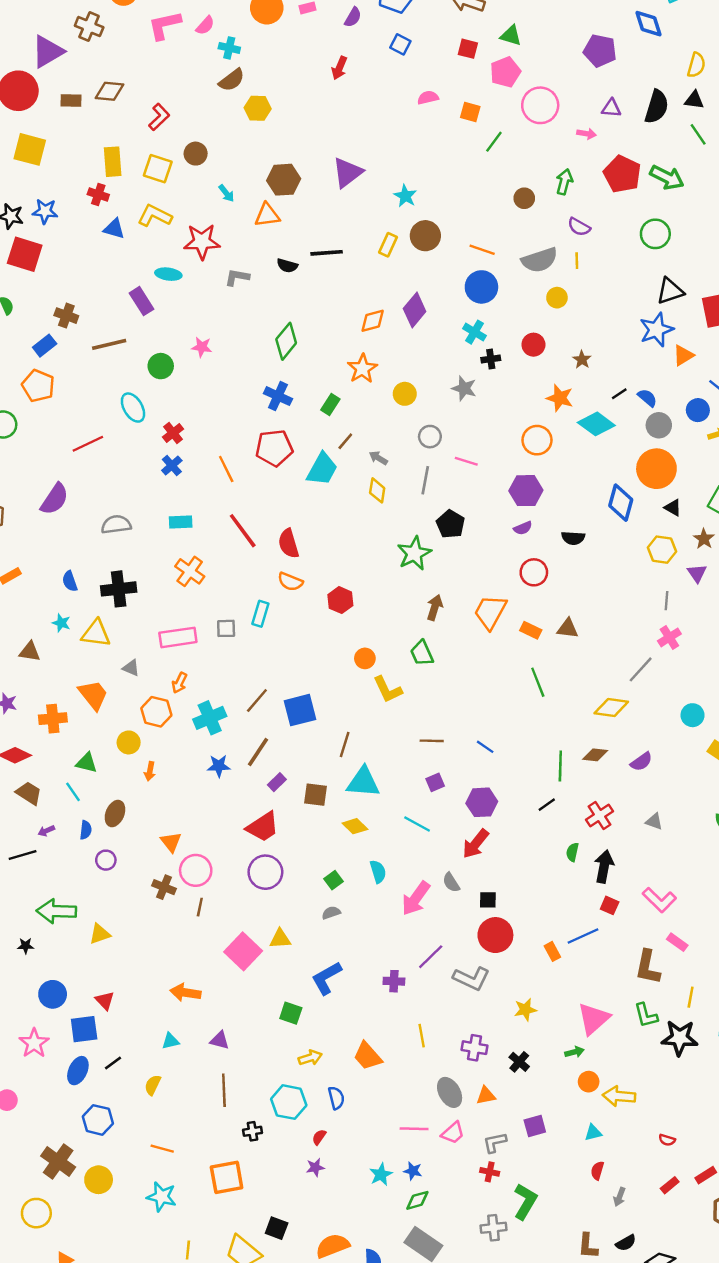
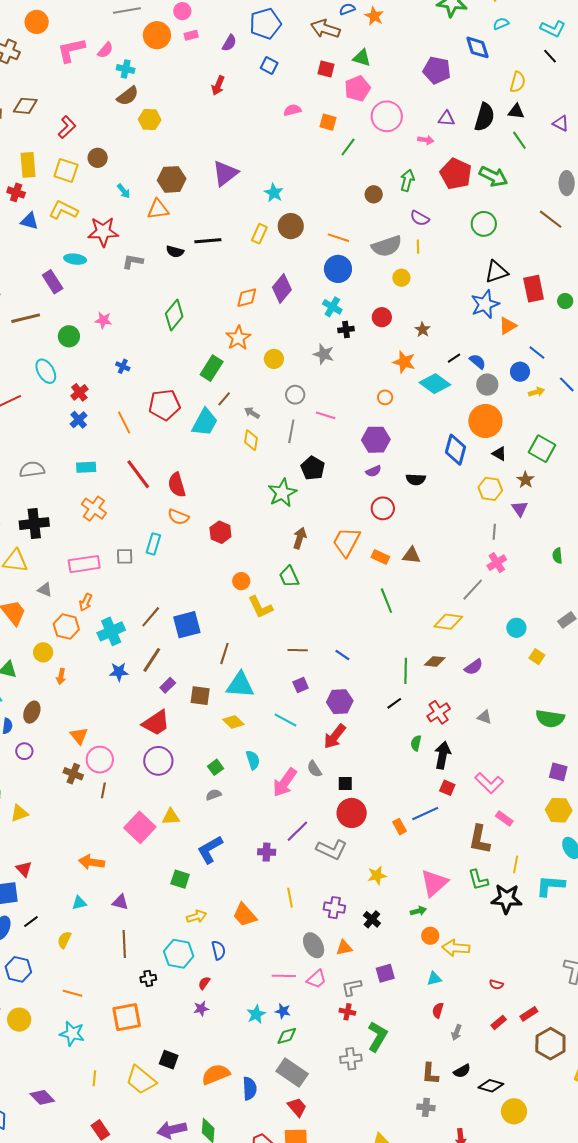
blue cross: (278, 396) -> (123, 366), moved, size x0.6
green rectangle: (330, 405) -> (212, 368), size x1.4
orange circle: (537, 440) -> (385, 397), size x0.6

